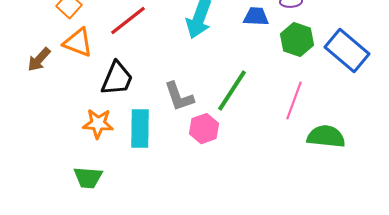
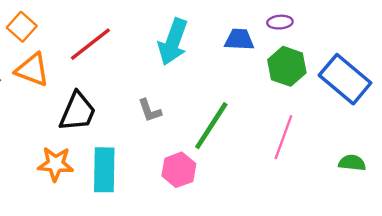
gray L-shape: (179, 97) -> (150, 110), moved, size x0.7
green semicircle: (326, 137) -> (352, 163), moved, size x0.6

